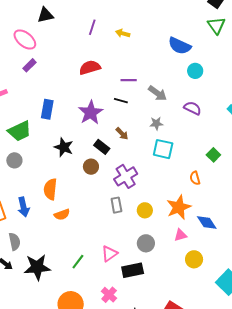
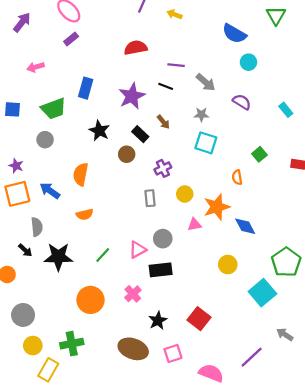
purple cross: (126, 176) -> (163, 168), size x0.7
blue arrow: (23, 207) -> (50, 191), turned 132
yellow circle: (145, 210) -> (185, 194), moved
orange semicircle: (62, 215) -> (85, 214), moved
pink triangle: (180, 235) -> (195, 225), moved
gray circle: (146, 243) -> (163, 239), moved

